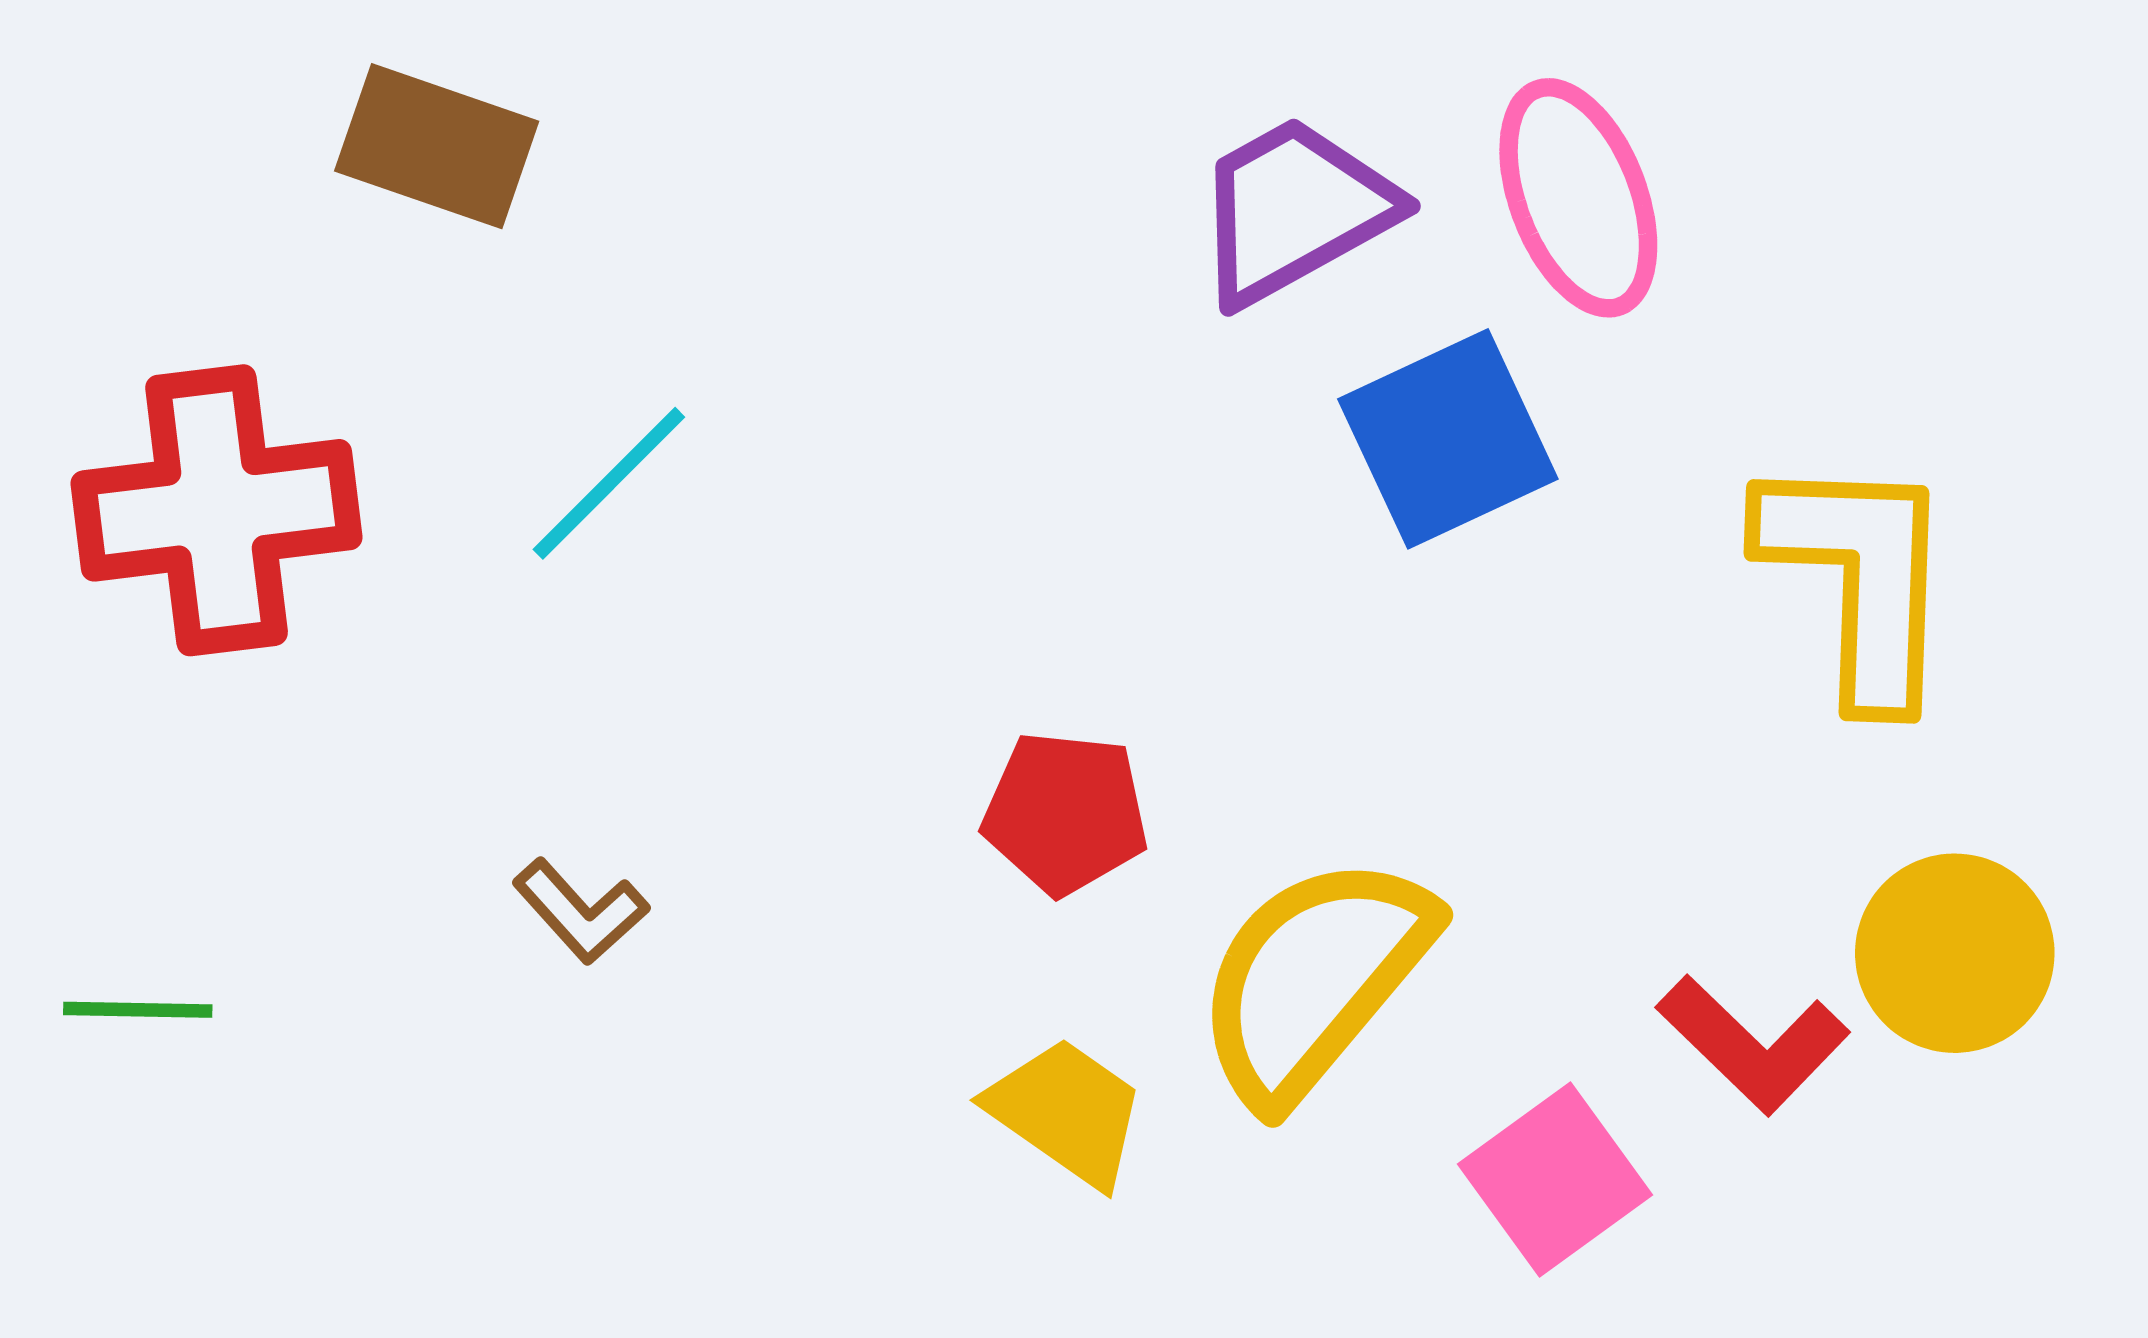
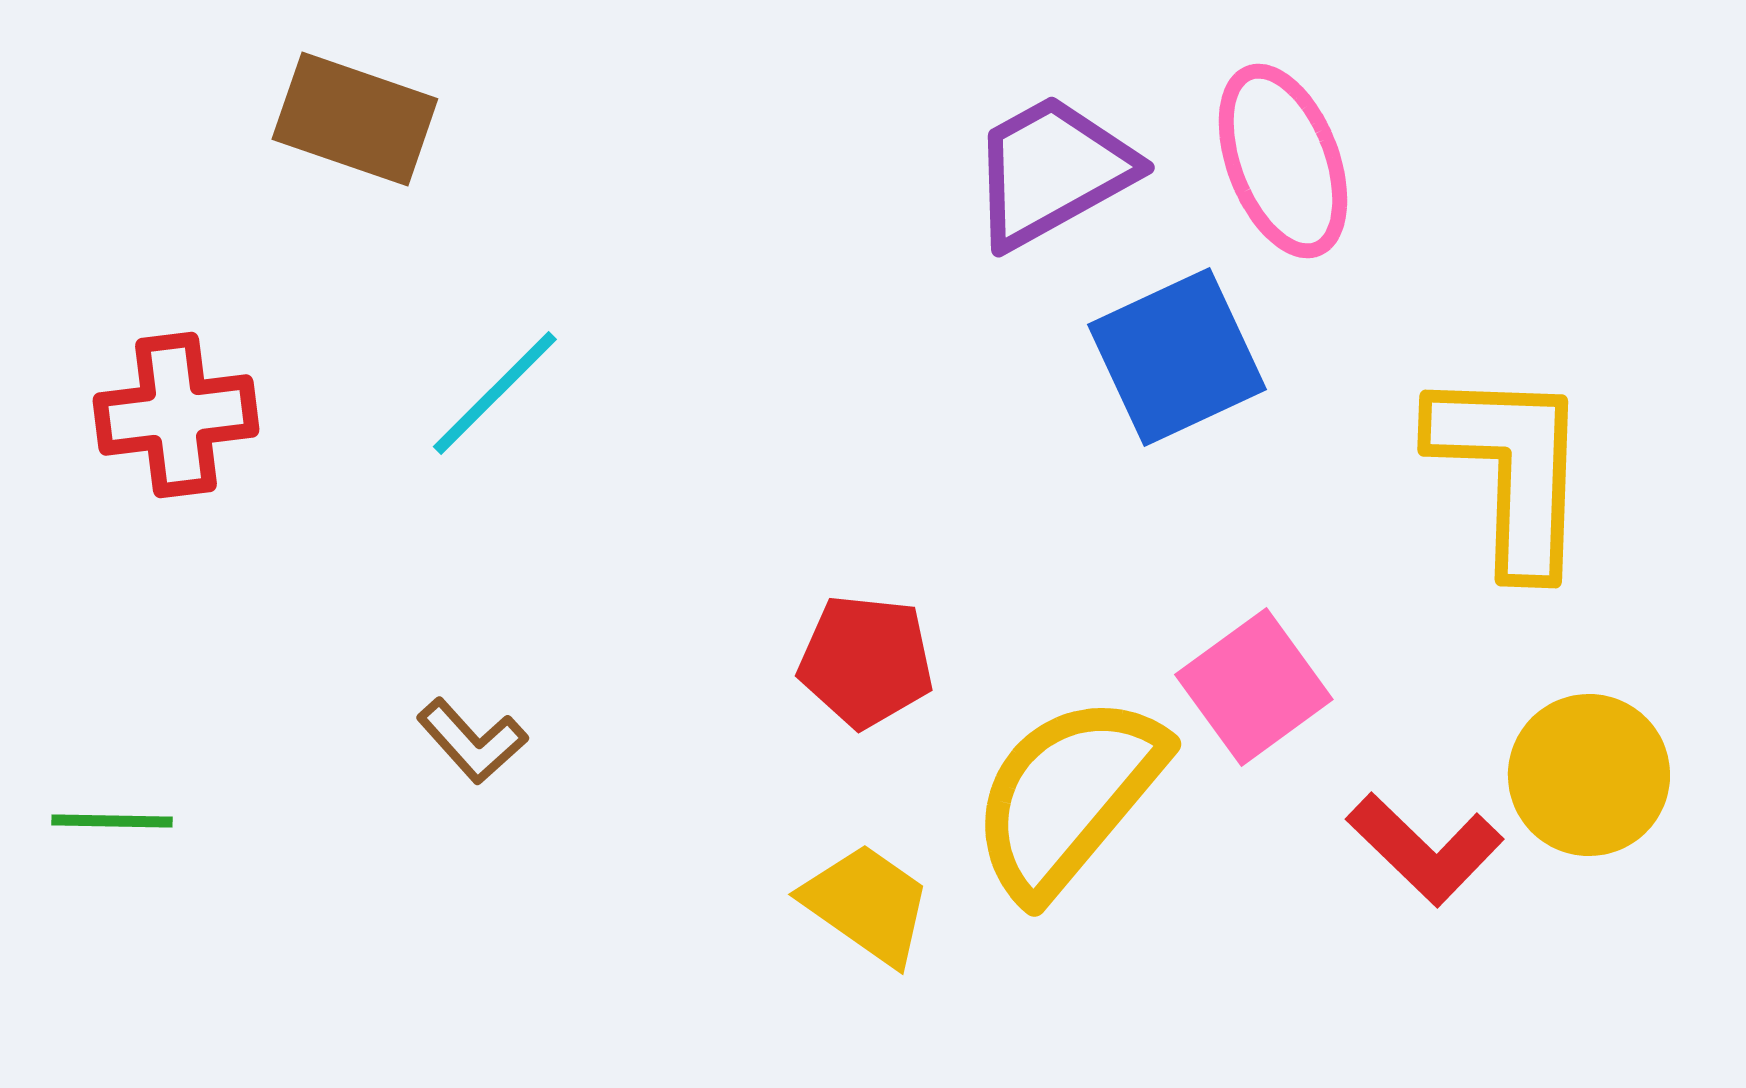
red cross: (217, 510) -> (176, 415), size x0.7
pink square: (1555, 1180) -> (1254, 687), moved

